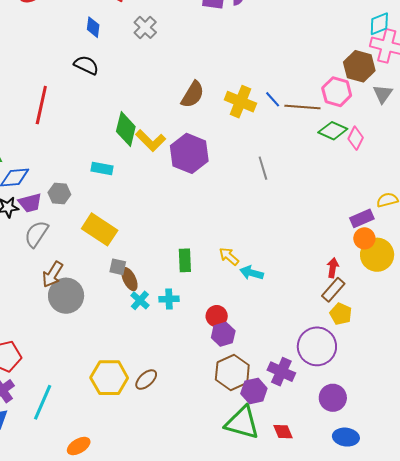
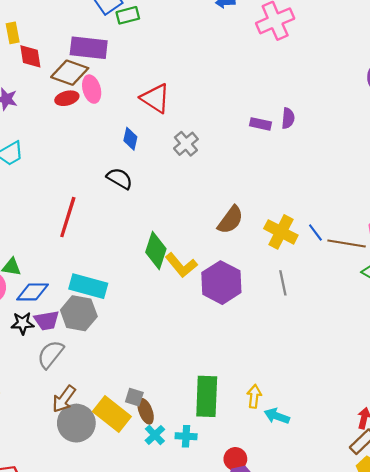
cyan rectangle: (102, 168) -> (88, 286), moved, size x1.6
gray line: (263, 168) -> (283, 283), moved
gray hexagon: (59, 193) -> (79, 313), size x1.5
yellow rectangle: (100, 229) -> (112, 414), moved
yellow arrow: (229, 256) -> (254, 396), turned 50
green rectangle: (185, 260) -> (207, 396), size x1.6

